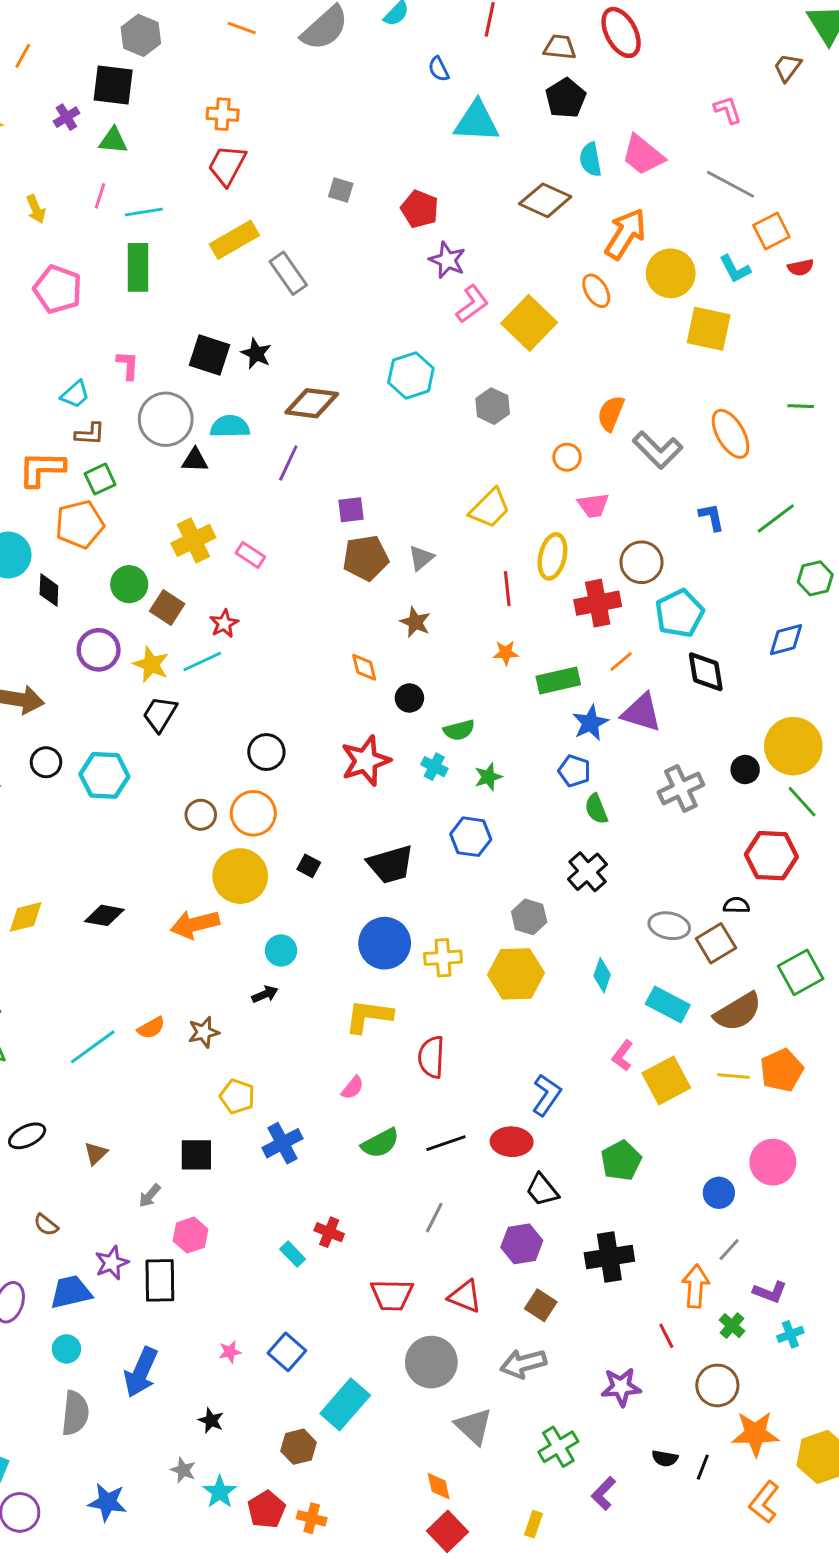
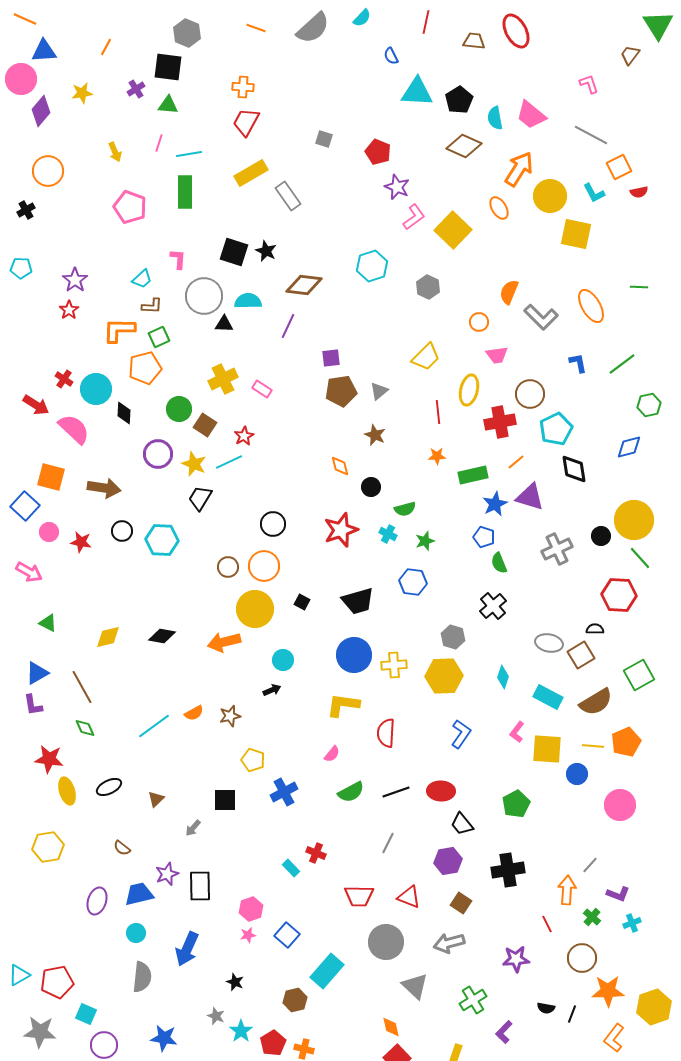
black pentagon: (566, 98) -> (459, 100), moved
yellow square: (666, 1080) -> (547, 749), turned 32
blue L-shape: (547, 1095) -> (461, 734), moved
blue circle: (719, 1193) -> (577, 774), moved
pink hexagon: (191, 1235) -> (251, 909), moved

